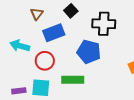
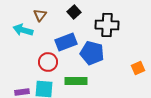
blue rectangle: (54, 33) -> (66, 42), moved
cyan arrow: (20, 46) -> (23, 30), moved

